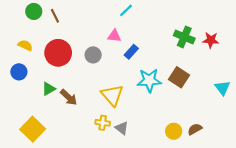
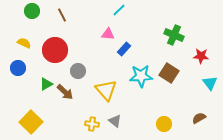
brown line: (55, 16) -> (62, 15), moved
red star: (211, 40) -> (201, 56), moved
gray circle: (93, 55) -> (78, 71), moved
yellow cross: (103, 123) -> (92, 124), moved
brown semicircle: (195, 129) -> (199, 118), moved

